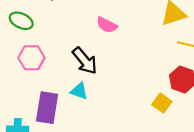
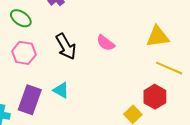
pink semicircle: (107, 25) -> (106, 43), moved
black arrow: (85, 61) -> (66, 46), moved

